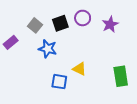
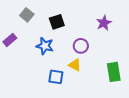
purple circle: (83, 18) -> (81, 46), moved
gray square: (35, 25) -> (27, 15), moved

